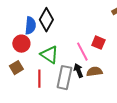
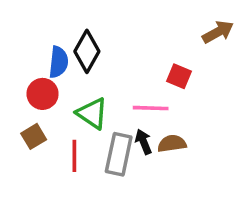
red square: (98, 43) -> (179, 76), moved
pink line: (82, 52) -> (151, 108), turned -60

